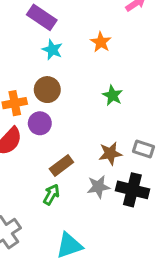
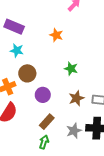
cyan star: (52, 50) -> (17, 50), moved
purple circle: (40, 123) -> (43, 95), moved
brown star: (110, 153) -> (76, 98), moved

